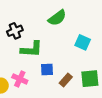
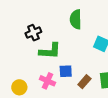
green semicircle: (57, 18) -> (76, 19), turned 126
pink cross: (20, 79) -> (47, 81), moved

